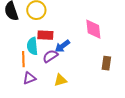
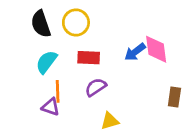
cyan semicircle: (32, 46) -> (46, 62), moved, turned 42
blue arrow: (62, 46) -> (135, 52), moved
purple triangle: (29, 78) -> (51, 107), moved, turned 40

